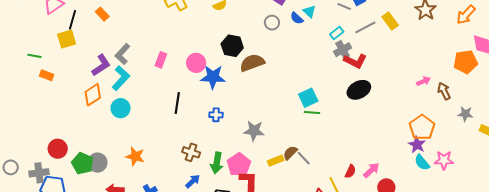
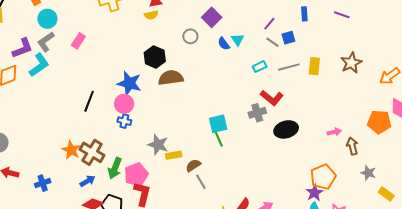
yellow rectangle: (390, 21) -> (314, 66), turned 30
gray circle: (272, 23) -> (190, 36), moved
gray cross: (343, 50) -> (257, 113), moved
pink rectangle: (161, 60) -> (78, 41), moved
pink circle: (196, 63) -> (124, 104), moved
black ellipse: (359, 90) -> (286, 129), moved
cyan circle: (121, 108) -> (47, 19), moved
green line: (312, 112) -> (219, 139), turned 49
brown cross: (191, 152) -> (92, 152), size x1.4
brown semicircle: (290, 153) -> (193, 165), moved
orange star: (135, 156) -> (71, 150), moved
yellow rectangle: (276, 161) -> (174, 155), moved

